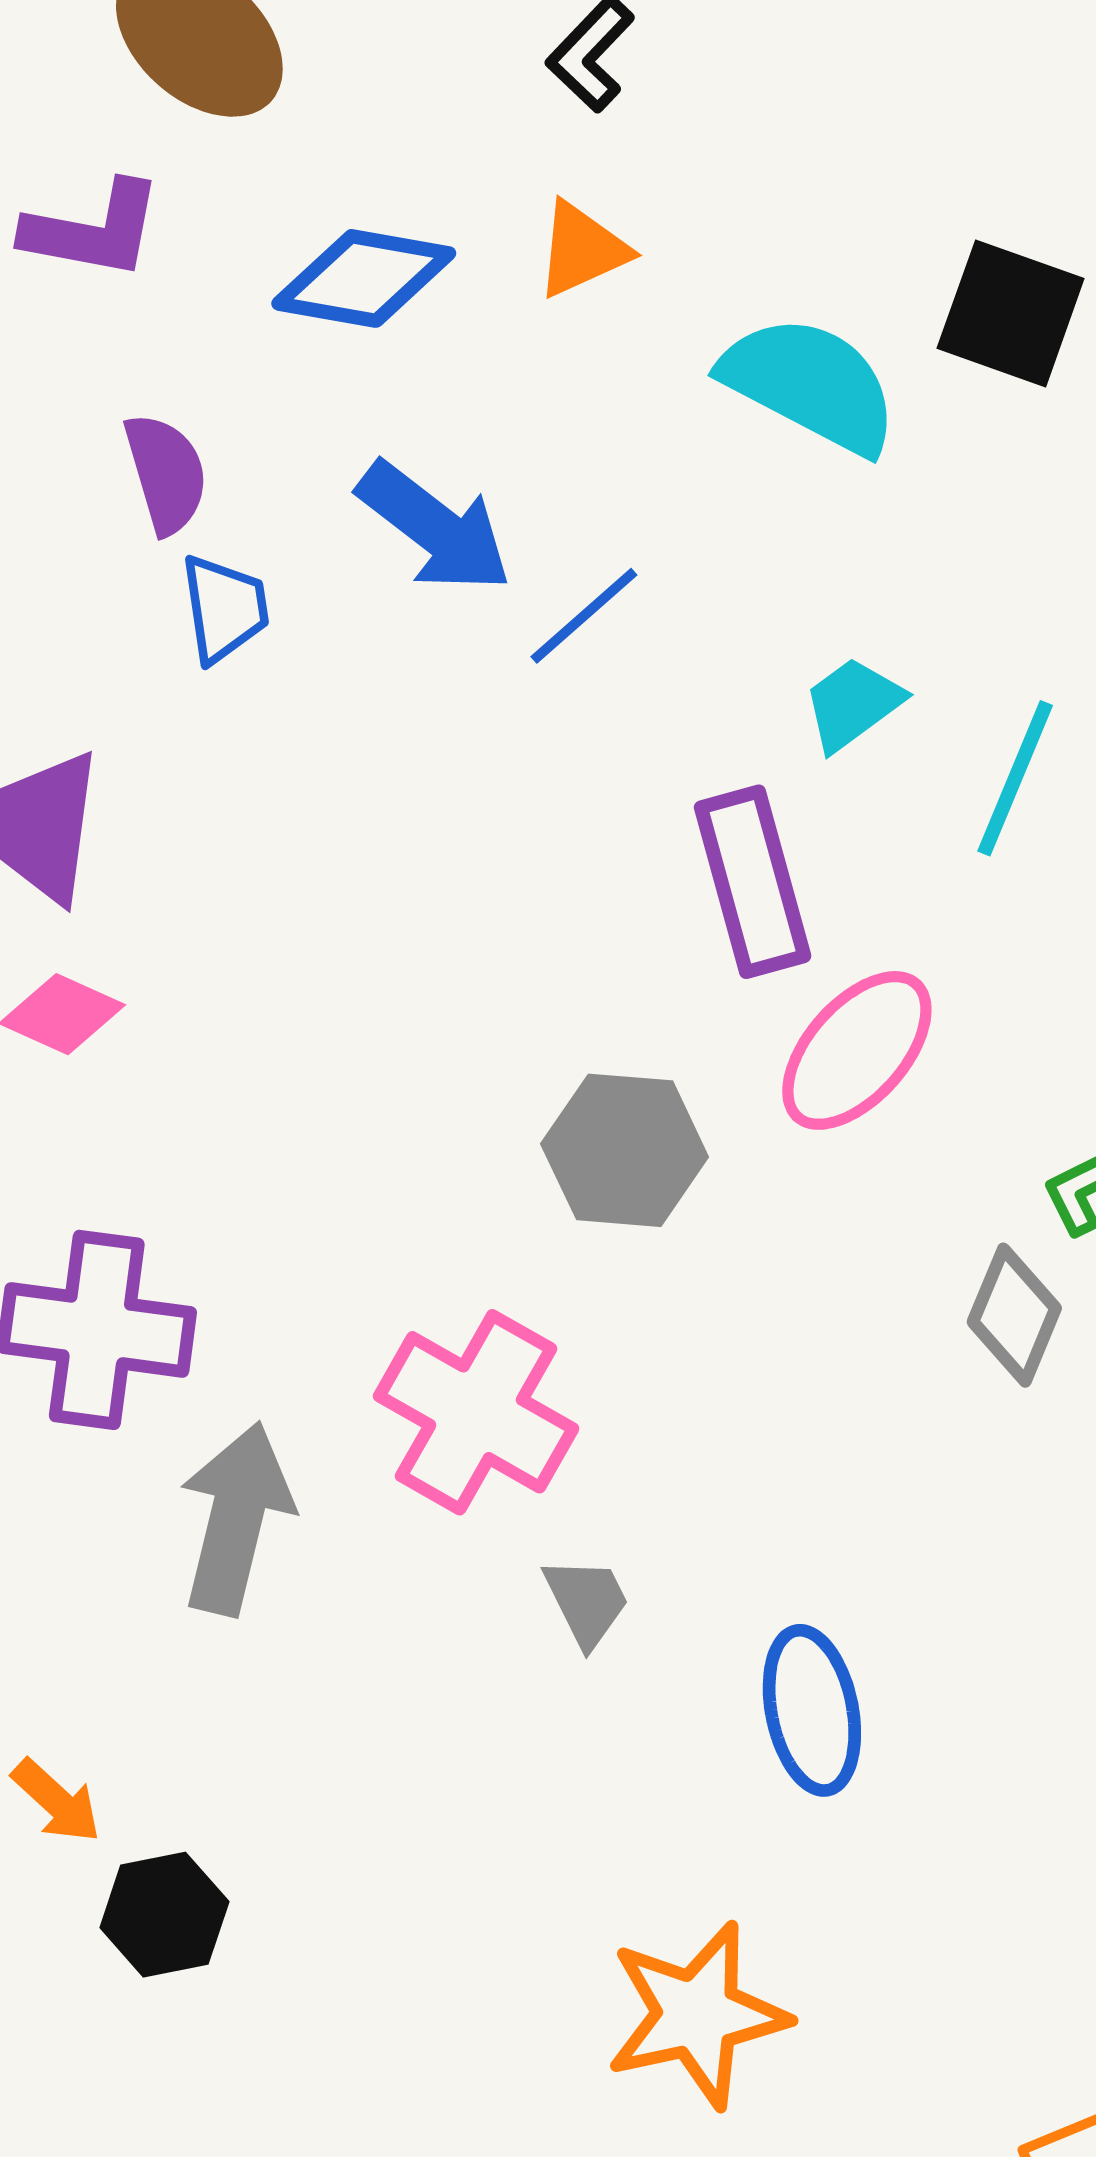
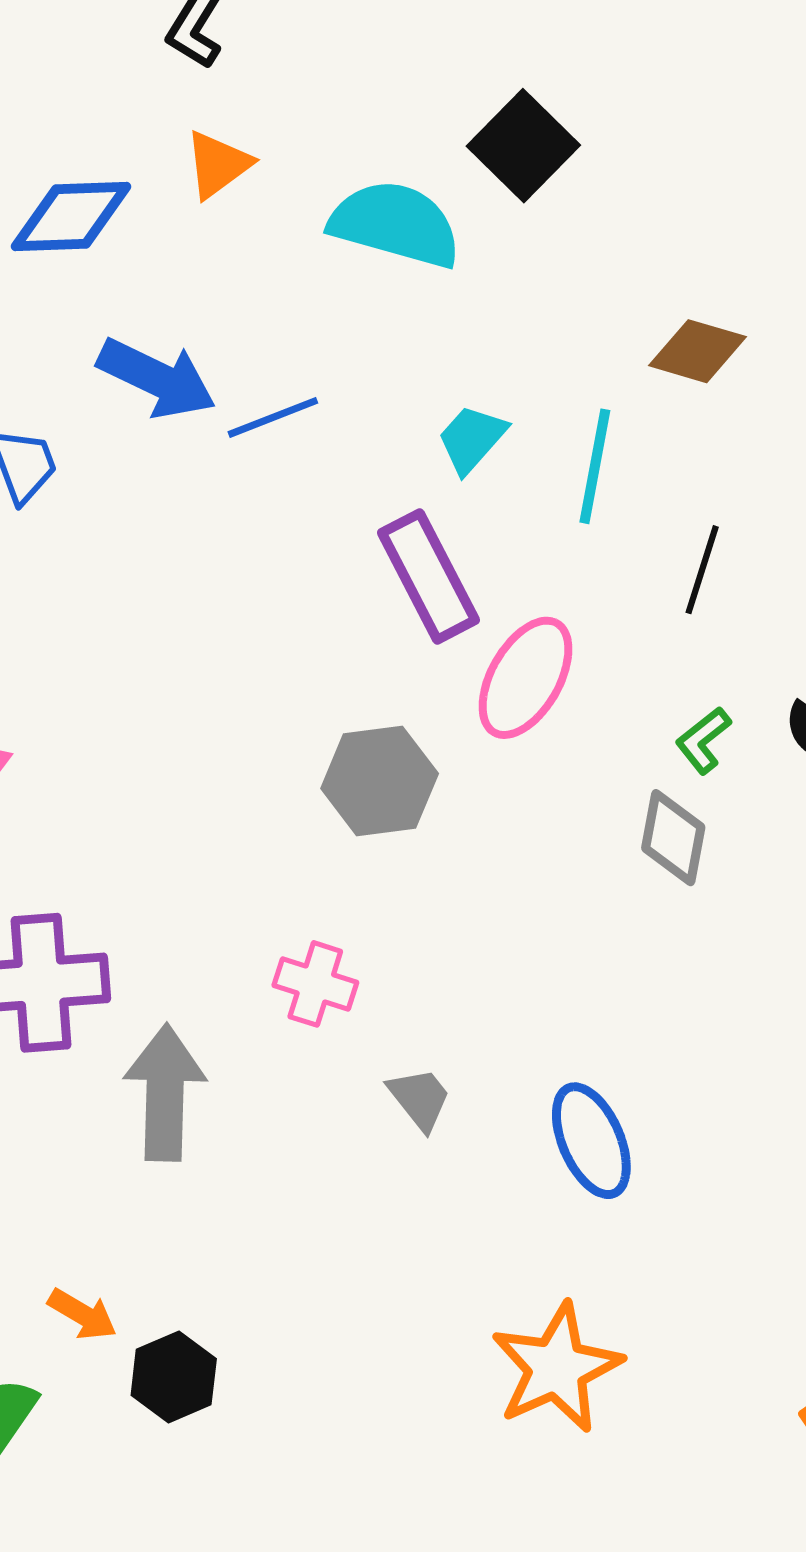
black square: (1011, 313) -> (523, 146), turned 37
blue line: (584, 616) -> (273, 417), turned 32
pink cross: (476, 1412) -> (315, 984), size x0.6

